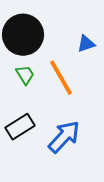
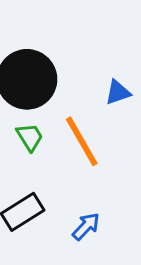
blue arrow: (64, 137) -> (86, 226), size x0.6

